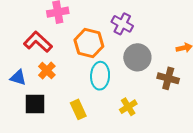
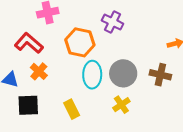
gray circle: (137, 57) -> (123, 73), moved

